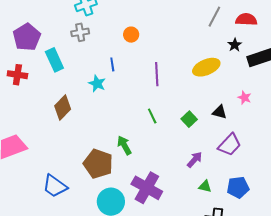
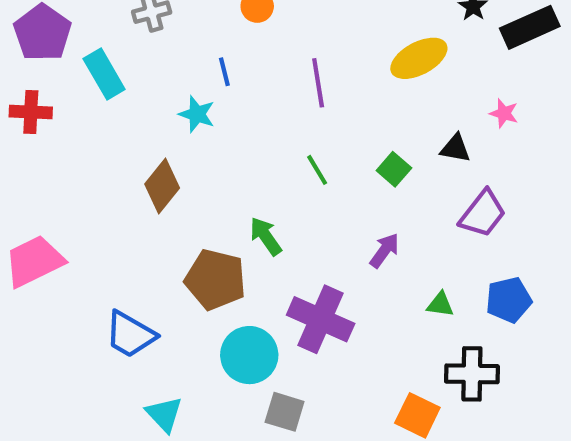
brown diamond: (63, 107) -> (162, 186), moved
purple arrow: (195, 160) -> (384, 250), moved

